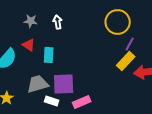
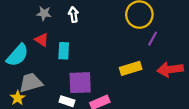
yellow rectangle: (126, 61) -> (131, 68), moved, turned 30
gray trapezoid: (38, 84) -> (31, 83), moved

